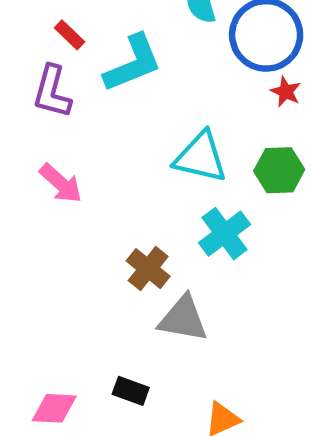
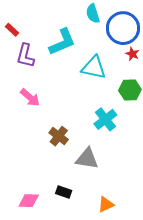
red rectangle: (70, 35) -> (12, 30), moved
cyan triangle: (201, 157) -> (94, 68), moved
brown cross: (148, 269) -> (59, 136), moved

